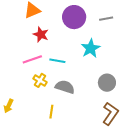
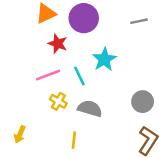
purple circle: (74, 17) -> (84, 18), moved
cyan star: (91, 48) -> (104, 59), moved
cyan line: (57, 61) -> (79, 76), turned 56

